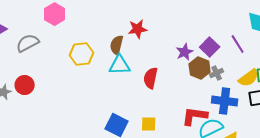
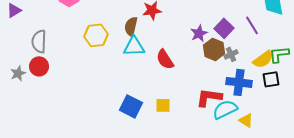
gray semicircle: (28, 43) -> (39, 41), moved, turned -60
red semicircle: (151, 78) -> (165, 59), turned -45

